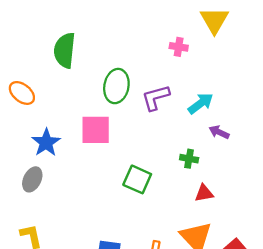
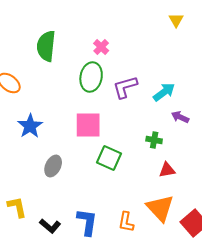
yellow triangle: (214, 20) -> (176, 20), size x0.6
pink cross: (179, 47) -> (101, 47), moved, turned 35
pink square: (96, 130) -> (88, 125), moved
gray ellipse: (32, 179) -> (53, 166), moved

